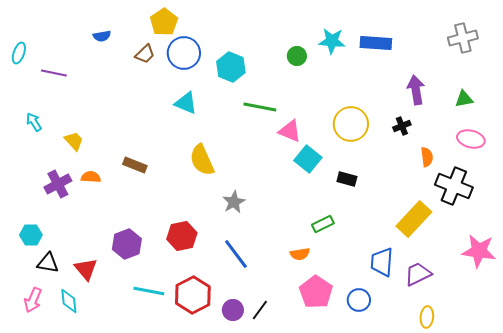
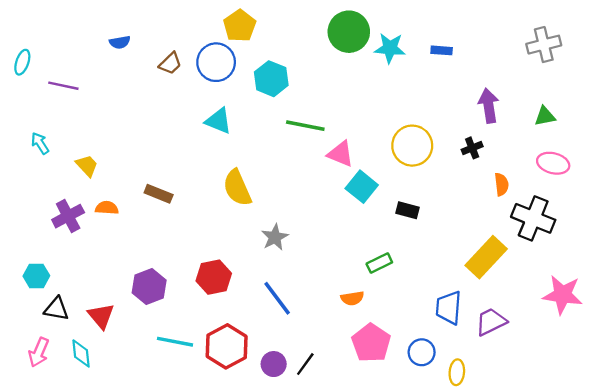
yellow pentagon: (164, 22) -> (240, 26), moved
blue rectangle: (376, 43) -> (442, 50), size x0.6
green circle: (297, 56) -> (349, 32), moved, size x1.8
yellow ellipse: (427, 317) -> (457, 372), moved

